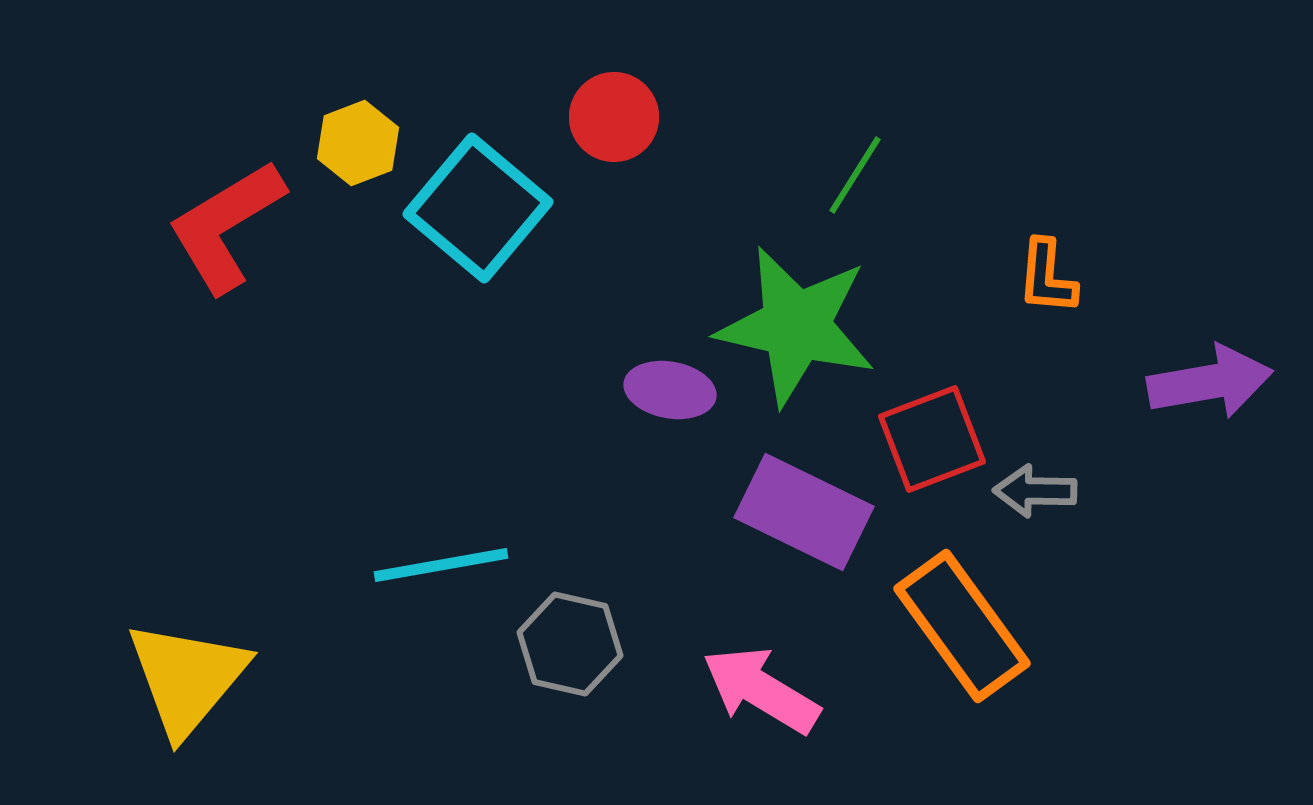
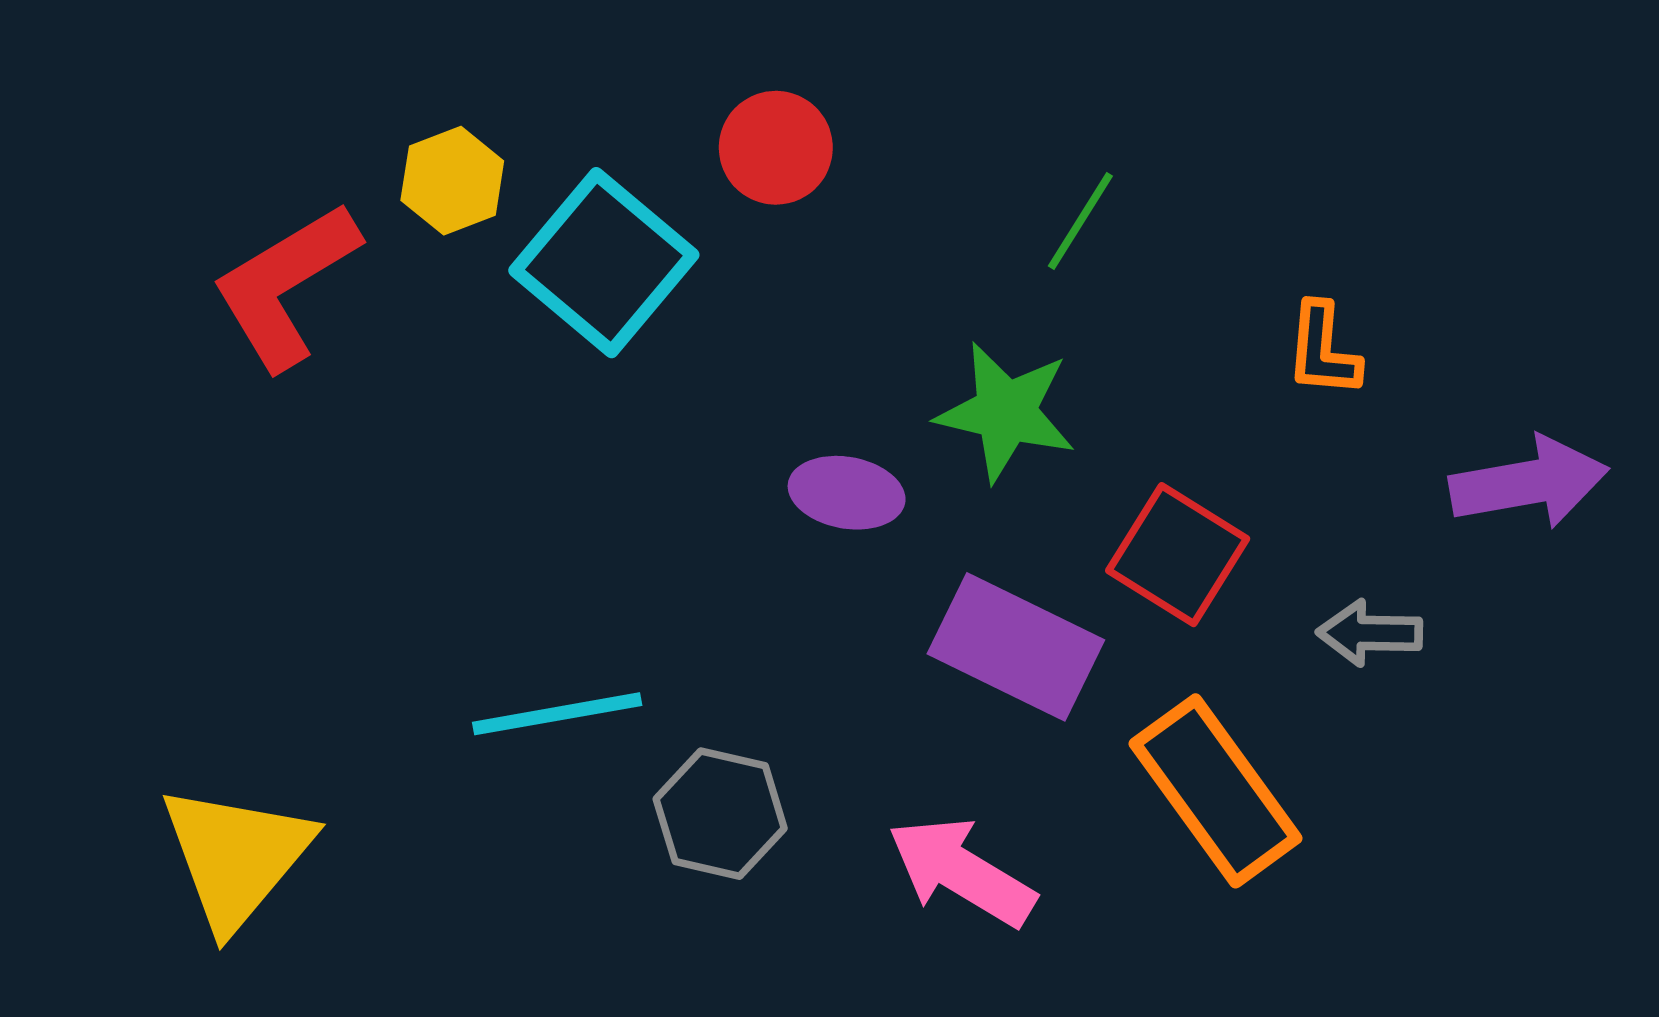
green star: (796, 326) -> (1006, 412), size x0.7
red square: (932, 439) -> (1178, 555), turned -37
gray arrow: (1035, 491) -> (1370, 633), moved

